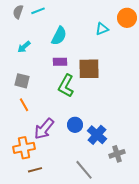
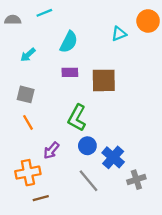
gray semicircle: (18, 12) -> (13, 20), moved, turned 72
green L-shape: (66, 86) -> (77, 118), moved
purple arrow: (44, 129) -> (51, 150), size x0.7
gray line: (84, 170) -> (89, 181), moved

